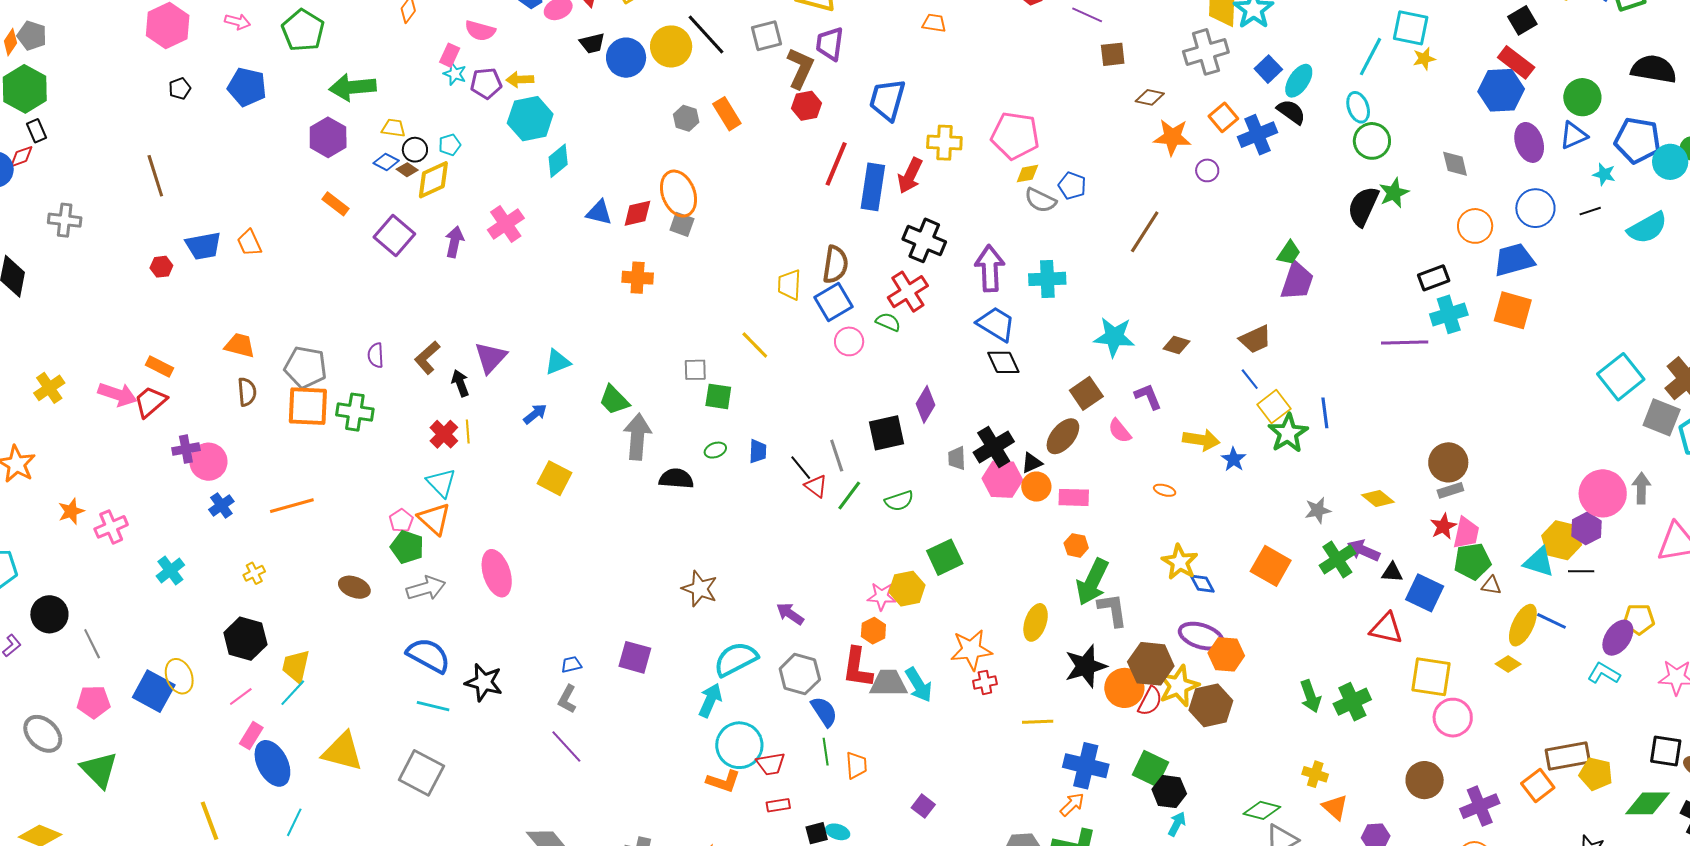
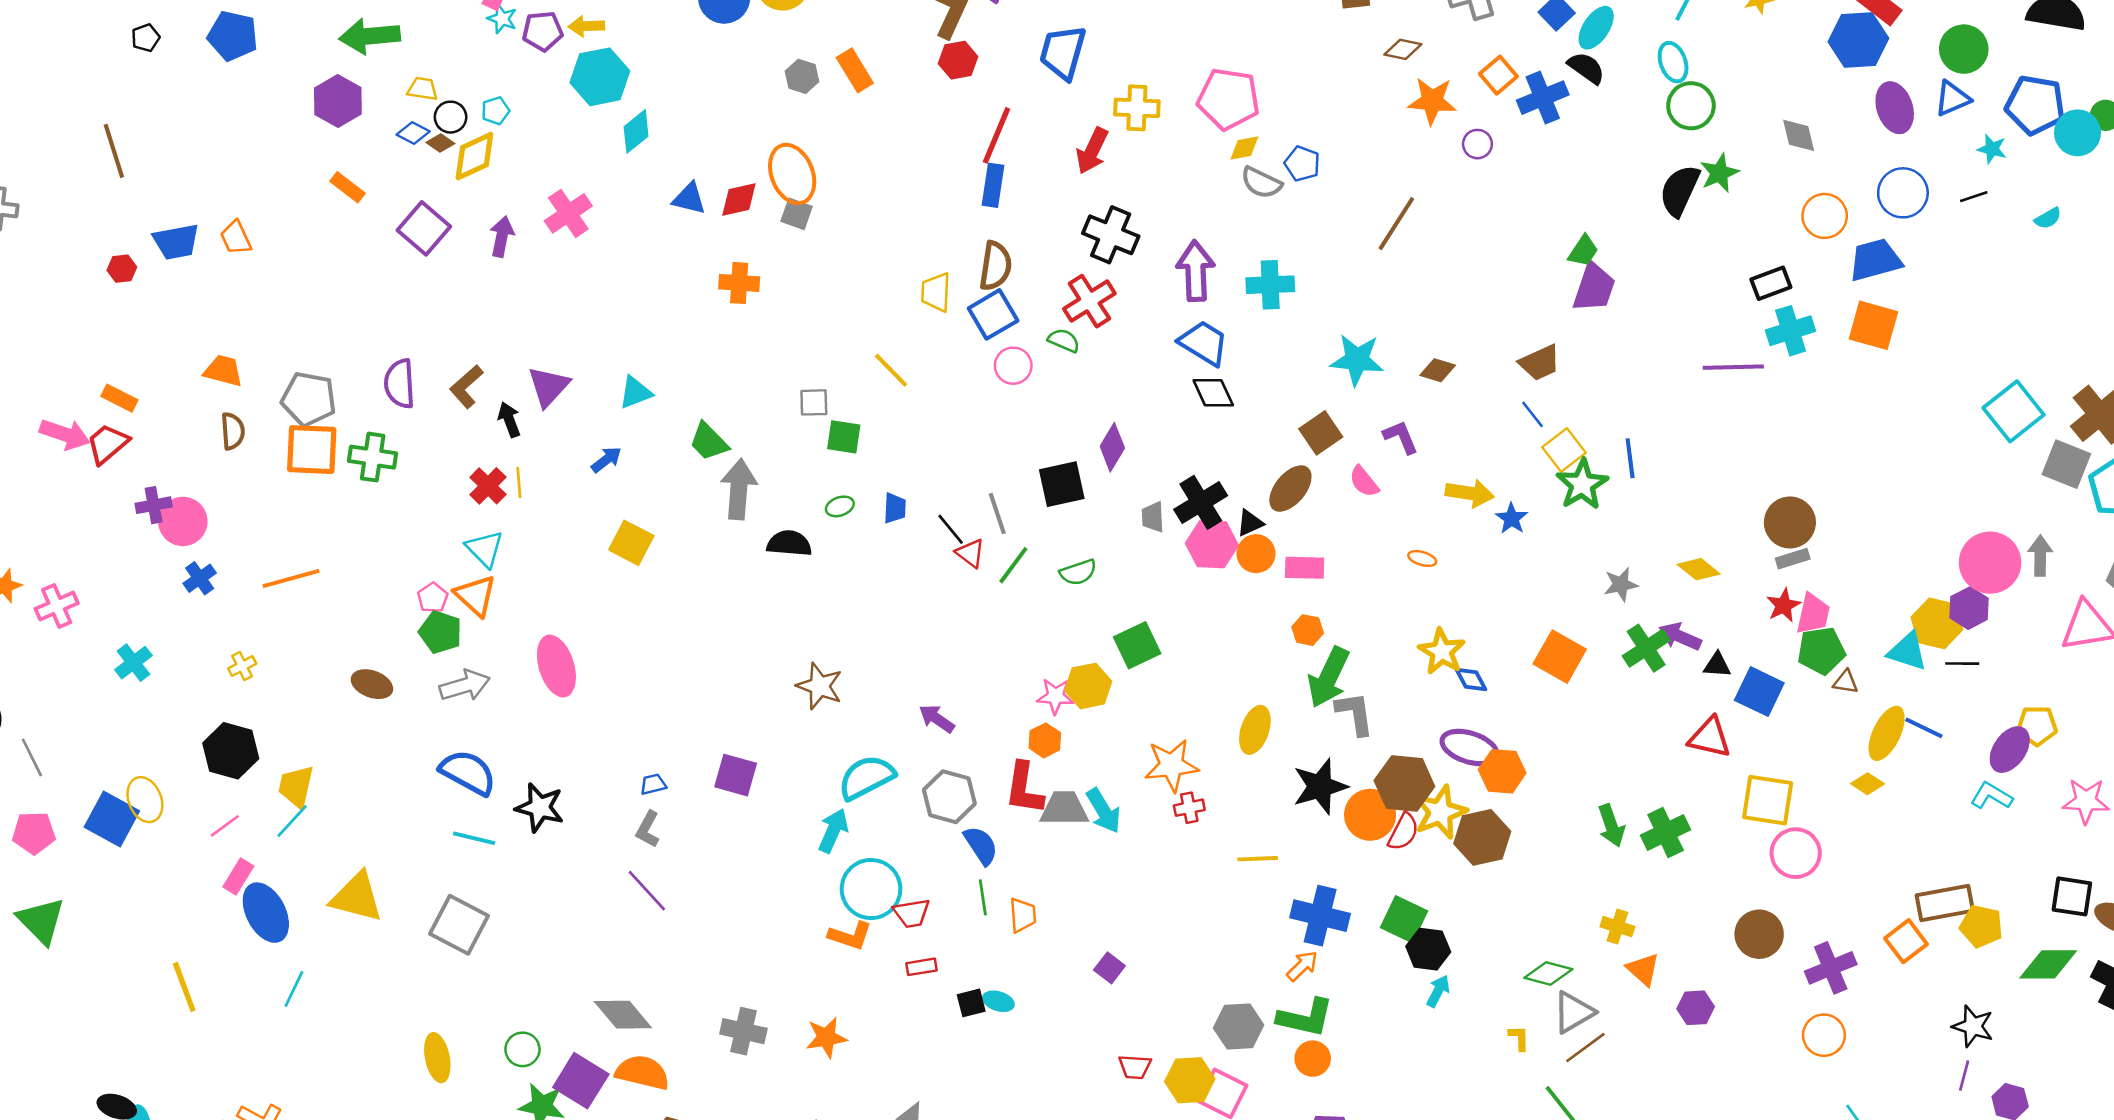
blue rectangle: (873, 187) -> (993, 185), moved, size x0.7
cyan semicircle: (1647, 228) -> (2048, 218), size x0.5
purple semicircle: (376, 355) -> (400, 384), size x1.5

